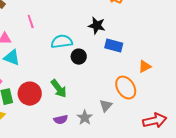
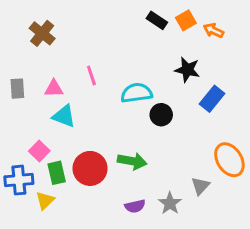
pink line: (31, 22) -> (91, 76), moved
blue rectangle: (114, 46) -> (212, 99), turned -66
green arrow: (59, 89) -> (132, 161), turned -42

